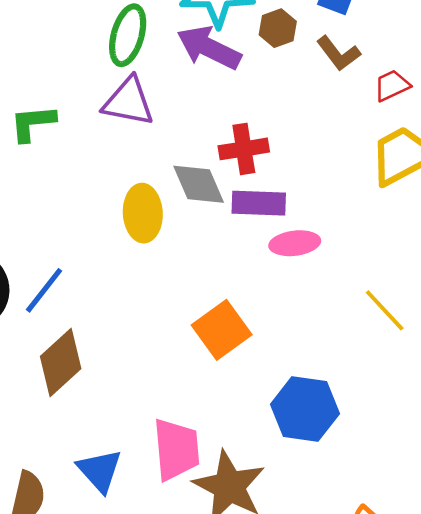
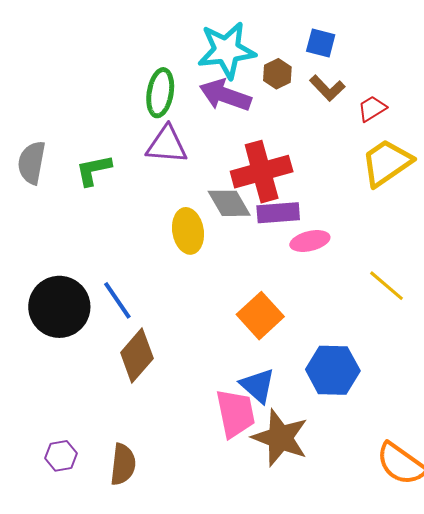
red cross: (244, 149) -> (262, 172), size x1.5
blue line: (44, 290) -> (117, 300), turned -66
blue triangle: (100, 471) -> (258, 386), moved

